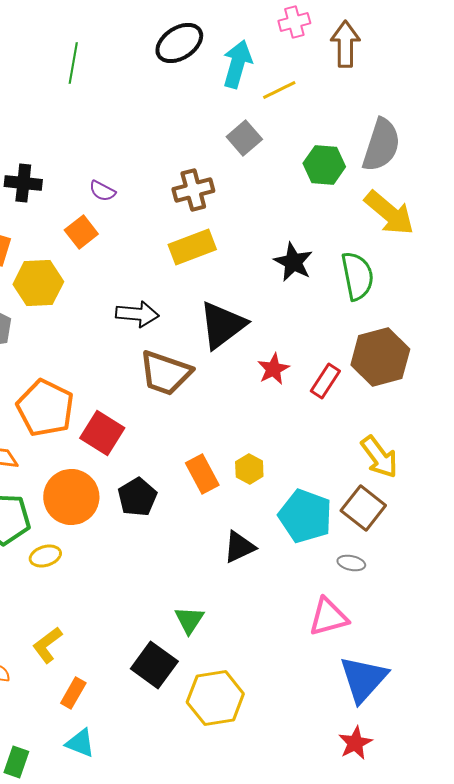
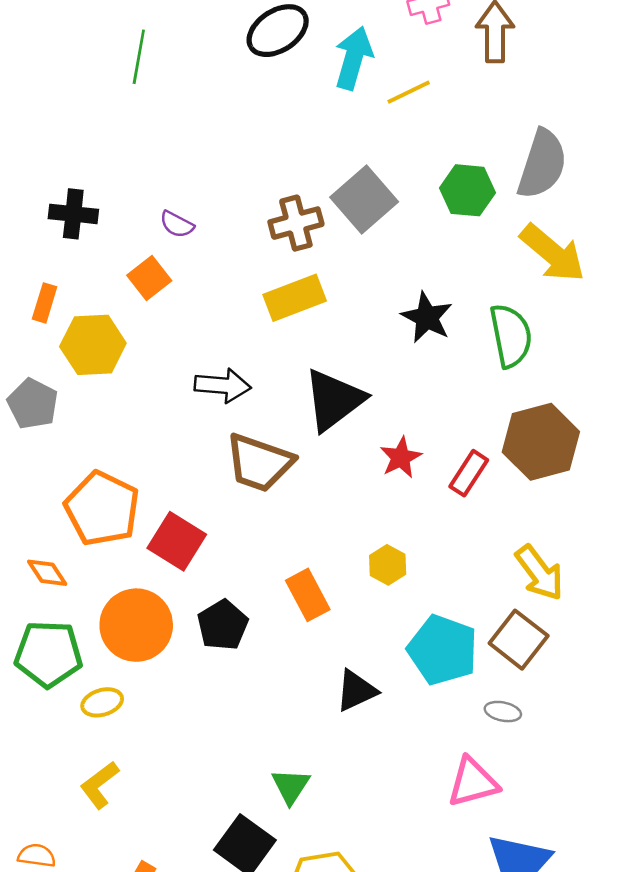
gray square: (244, 138) -> (364, 200), moved, size x1.4
yellow hexagon: (249, 469) -> (388, 565), moved
yellow L-shape: (47, 645) -> (100, 785), moved

